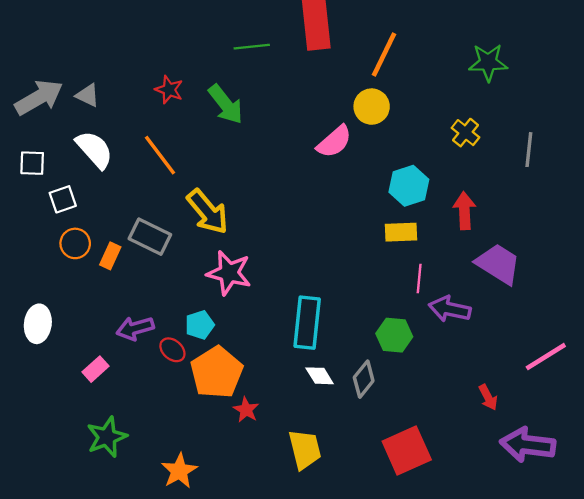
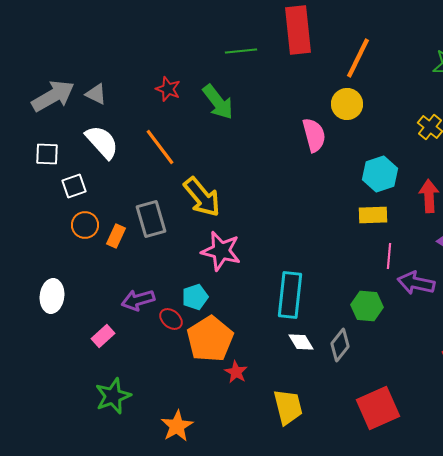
pink semicircle: (334, 142) -> (314, 135), turned -64
gray rectangle: (150, 237) -> (151, 219), turned 48

